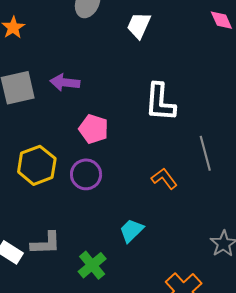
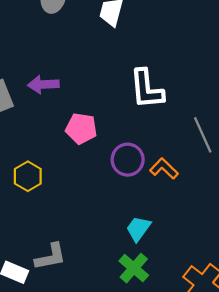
yellow hexagon: (37, 165) -> (28, 176), size x0.7
purple circle: (86, 174) -> (128, 160), moved
green cross: (92, 265) -> (134, 268), moved

